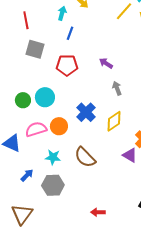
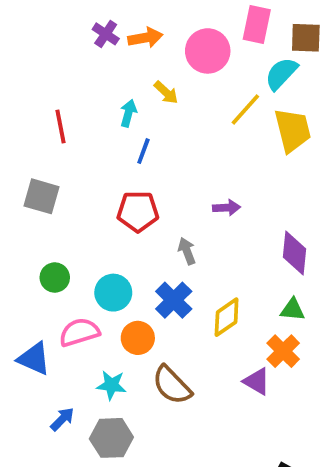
gray square: (35, 49) -> (42, 196), moved
purple arrow: (106, 63) -> (227, 208), moved, turned 144
gray arrow: (117, 88) -> (187, 251), moved
cyan circle: (45, 97) -> (113, 293), moved
orange circle: (59, 126) -> (138, 338), moved

